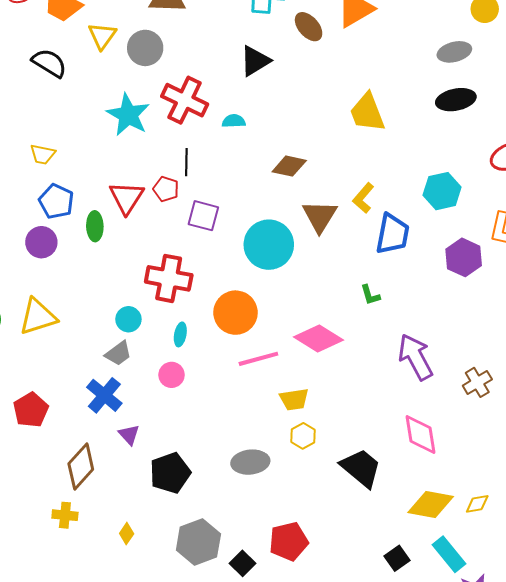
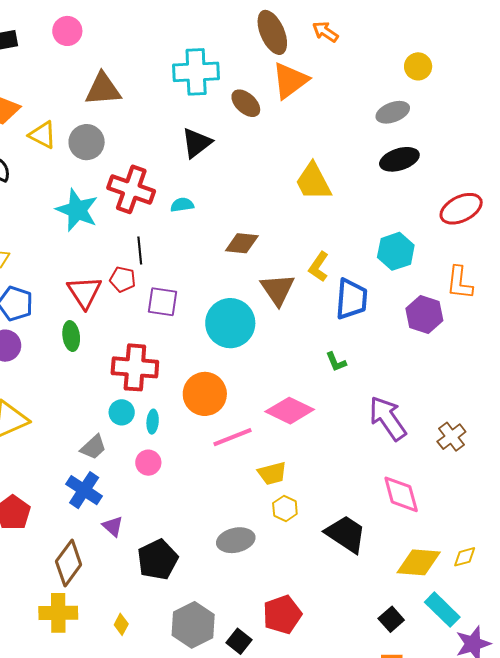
yellow triangle: (102, 36) -> (43, 135), turned -32
green ellipse: (95, 226) -> (71, 336), moved
cyan circle: (128, 319) -> (122, 412), moved
yellow cross: (65, 515) -> (58, 613), size x1.5

